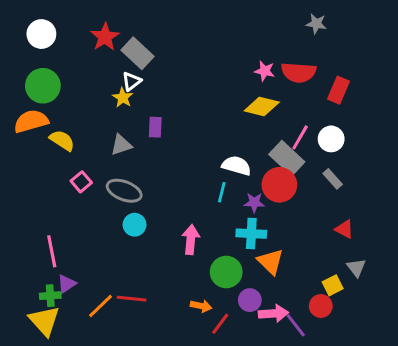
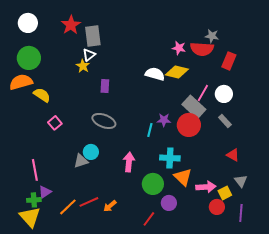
gray star: (316, 24) -> (212, 36), moved
gray rectangle: (137, 53) -> (93, 36), turned 40
gray triangle: (121, 145) -> (81, 161), moved
white semicircle: (237, 166) -> (155, 74), moved
gray ellipse: (124, 191) -> (104, 121), moved
purple star: (254, 203) -> (164, 120), moved
red line: (132, 299) -> (89, 202), turned -30
orange arrow: (201, 306) -> (110, 206), moved, turned 128
pink arrow: (273, 313) -> (206, 187), moved
purple line: (296, 325) -> (241, 213), moved, turned 42

